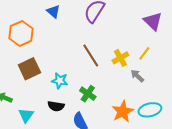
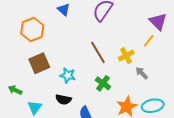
yellow line: (144, 53) -> (149, 41), moved
green cross: (88, 94) -> (103, 83), moved

